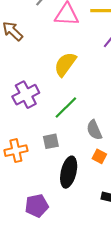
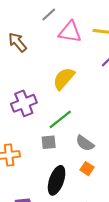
gray semicircle: (94, 130) -> (85, 143), turned -36
gray square: (51, 141) -> (49, 142), moved

